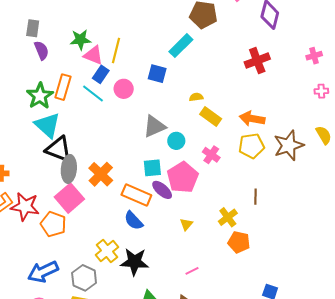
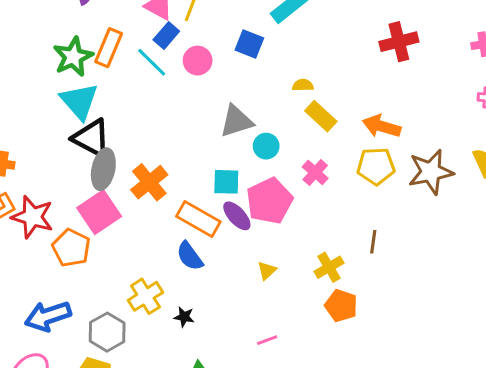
black star: (134, 262) -> (184, 317), size x0.5

